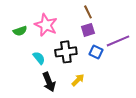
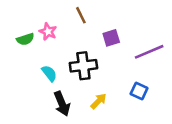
brown line: (88, 12) -> (81, 15), moved
pink star: (46, 25) -> (48, 32), moved, size x0.6
blue square: (96, 52) -> (139, 91), moved

